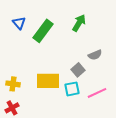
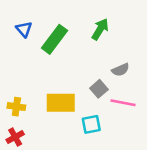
cyan square: (72, 89) -> (91, 124), moved
pink line: (97, 93) -> (123, 103), moved, turned 36

